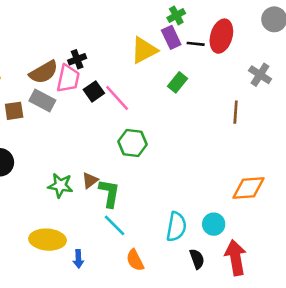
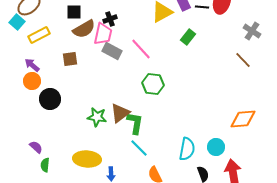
black square: (94, 91) -> (74, 12), moved, turned 35
gray rectangle: (42, 100) -> (112, 51), moved
brown square: (14, 111) -> (70, 59), moved
brown line: (236, 112) -> (243, 60), moved, turned -48
brown triangle: (90, 180) -> (120, 113), size x1.5

